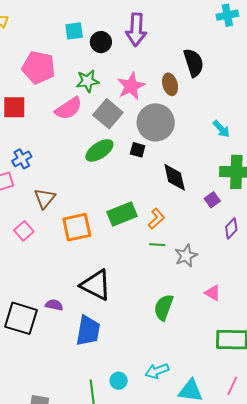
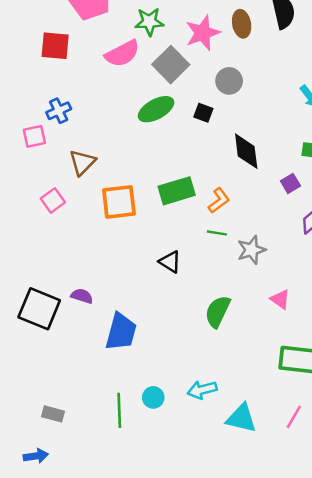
brown ellipse: (170, 84) -> (242, 24), moved
gray circle: (156, 122) -> (229, 81), size x0.6
black triangle: (96, 285) -> (170, 262), moved, size x0.6

